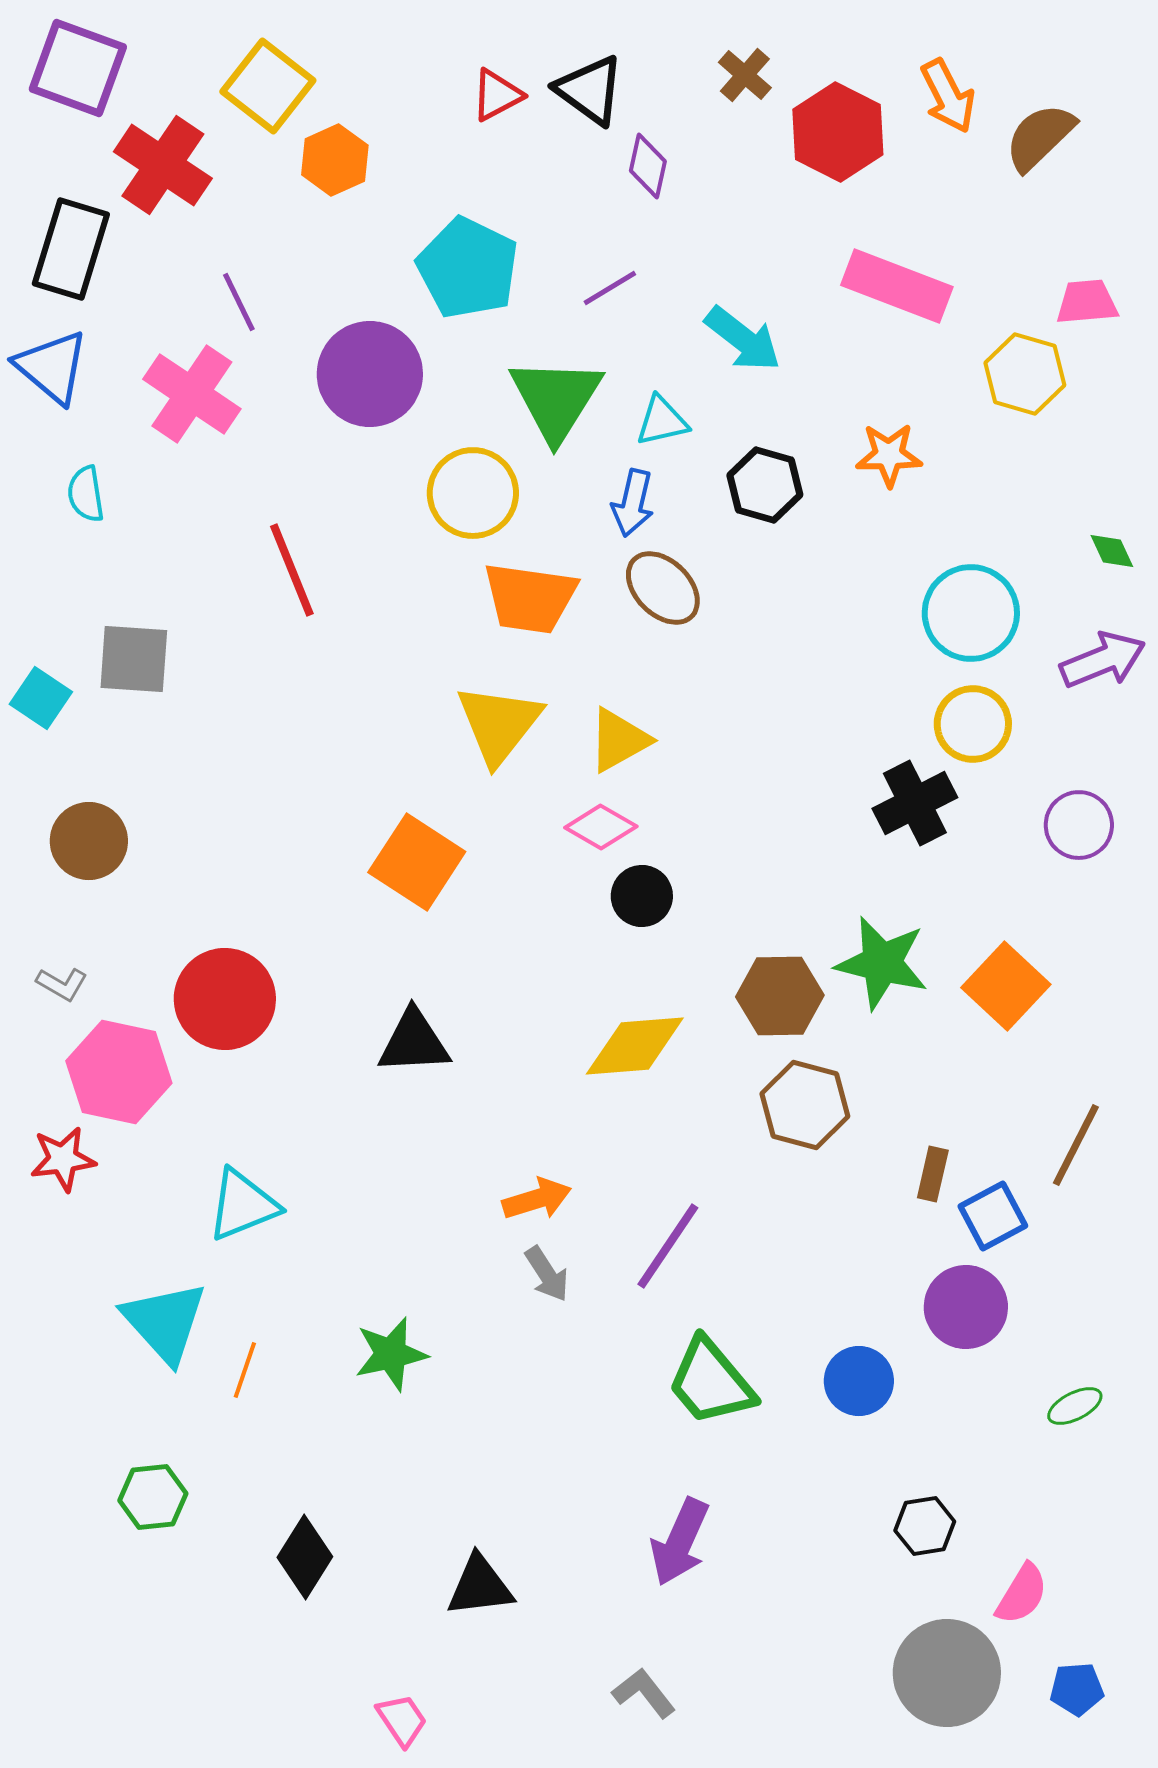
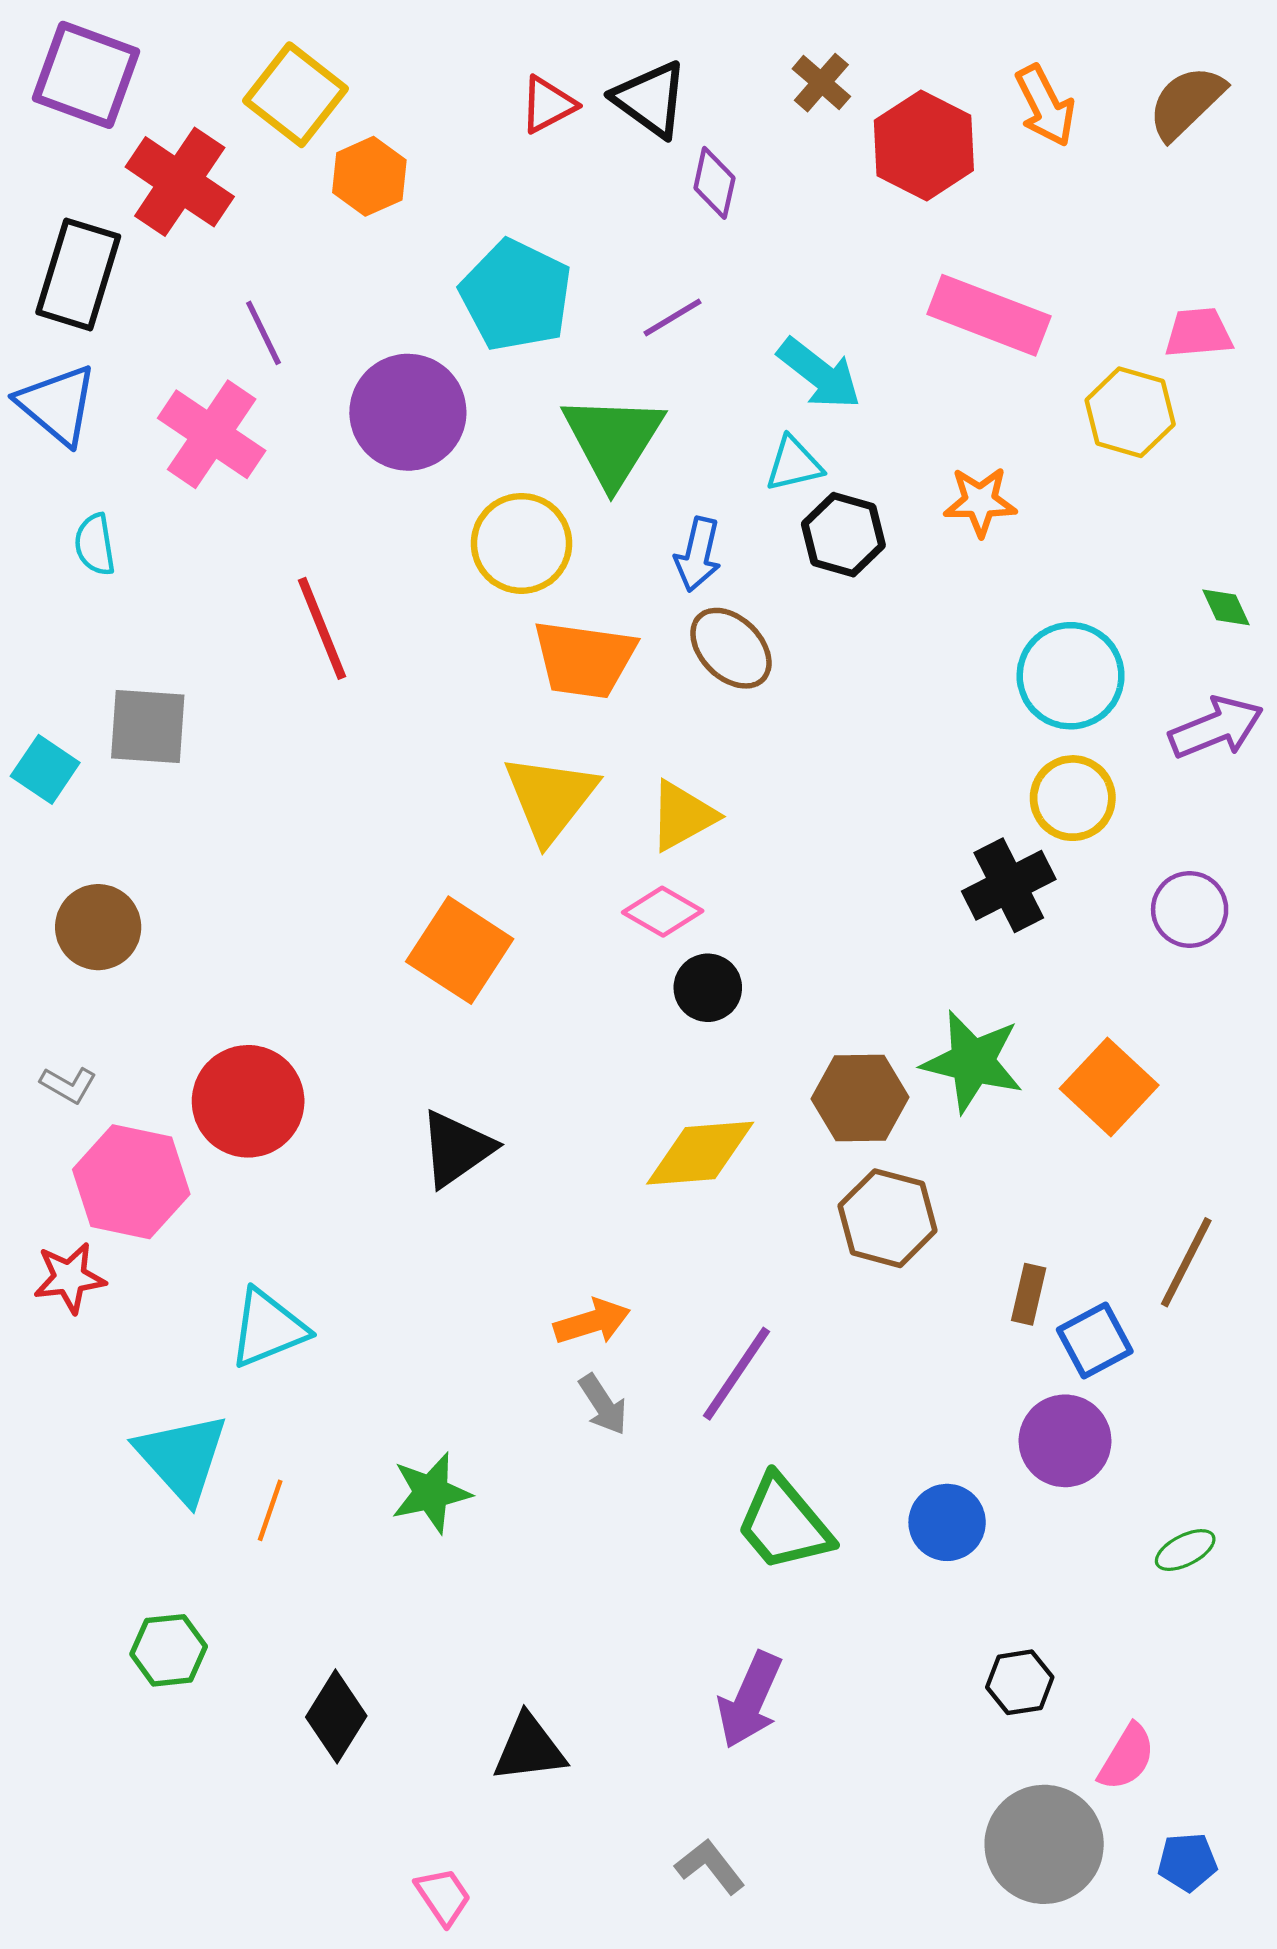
brown semicircle: (1040, 137) -> (1186, 102), moved
cyan triangle: (662, 421) -> (794, 464), moved
black triangle: (414, 1042) -> (456, 1149), turned -32

